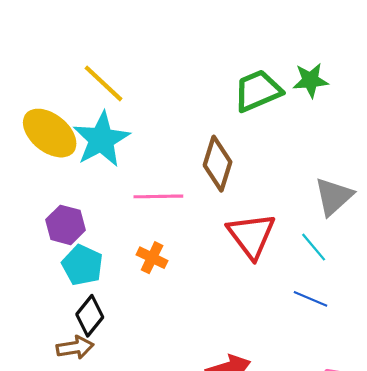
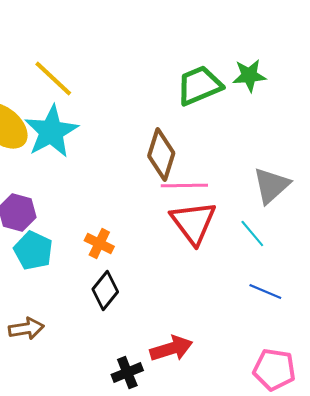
pink line: (158, 196) -> (184, 186), moved
blue line: (310, 299) -> (265, 292), moved
black diamond: (90, 316) -> (105, 290), moved

